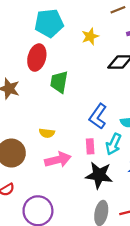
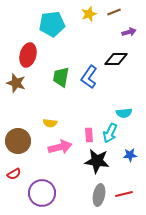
yellow star: (90, 36) -> (89, 14), moved
red ellipse: (37, 58) -> (28, 55), moved
blue L-shape: (98, 116) -> (89, 77), moved

